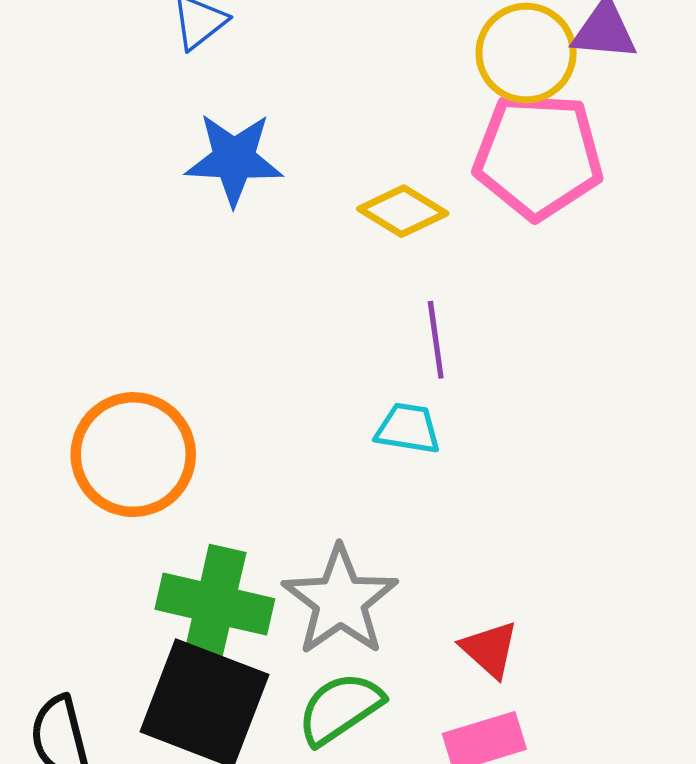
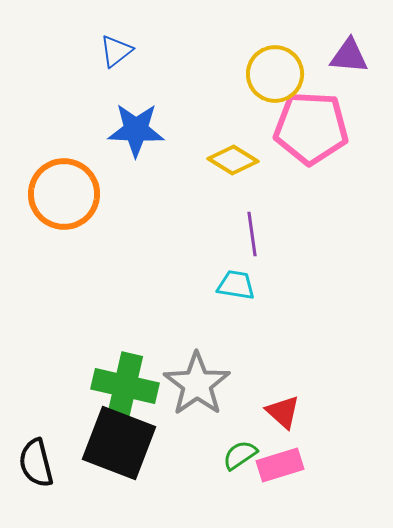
yellow circle: (526, 53) -> (275, 74), moved
orange circle: (133, 455) -> (64, 194), moved
green semicircle: (340, 708) -> (240, 455), moved, size x0.7

